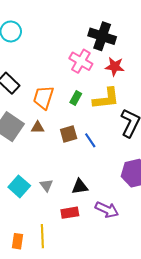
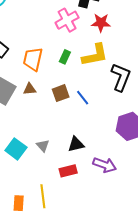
pink cross: (81, 61) -> (67, 20), turned 35

